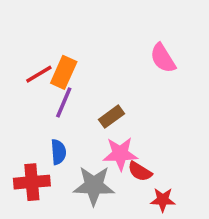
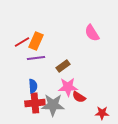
purple line: (64, 102) -> (36, 58), turned 60
red cross: (32, 182) -> (35, 103), moved
red star: (163, 200) -> (102, 113), moved

